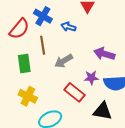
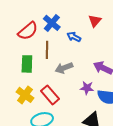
red rectangle: (74, 92) -> (50, 95), moved

